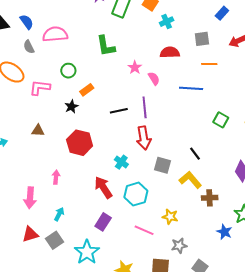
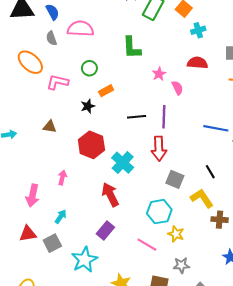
blue line: (191, 88) -> (216, 128), moved
cyan cross: (121, 162) -> (123, 163), moved, size x1.5
cyan hexagon: (136, 194) -> (159, 212), moved

